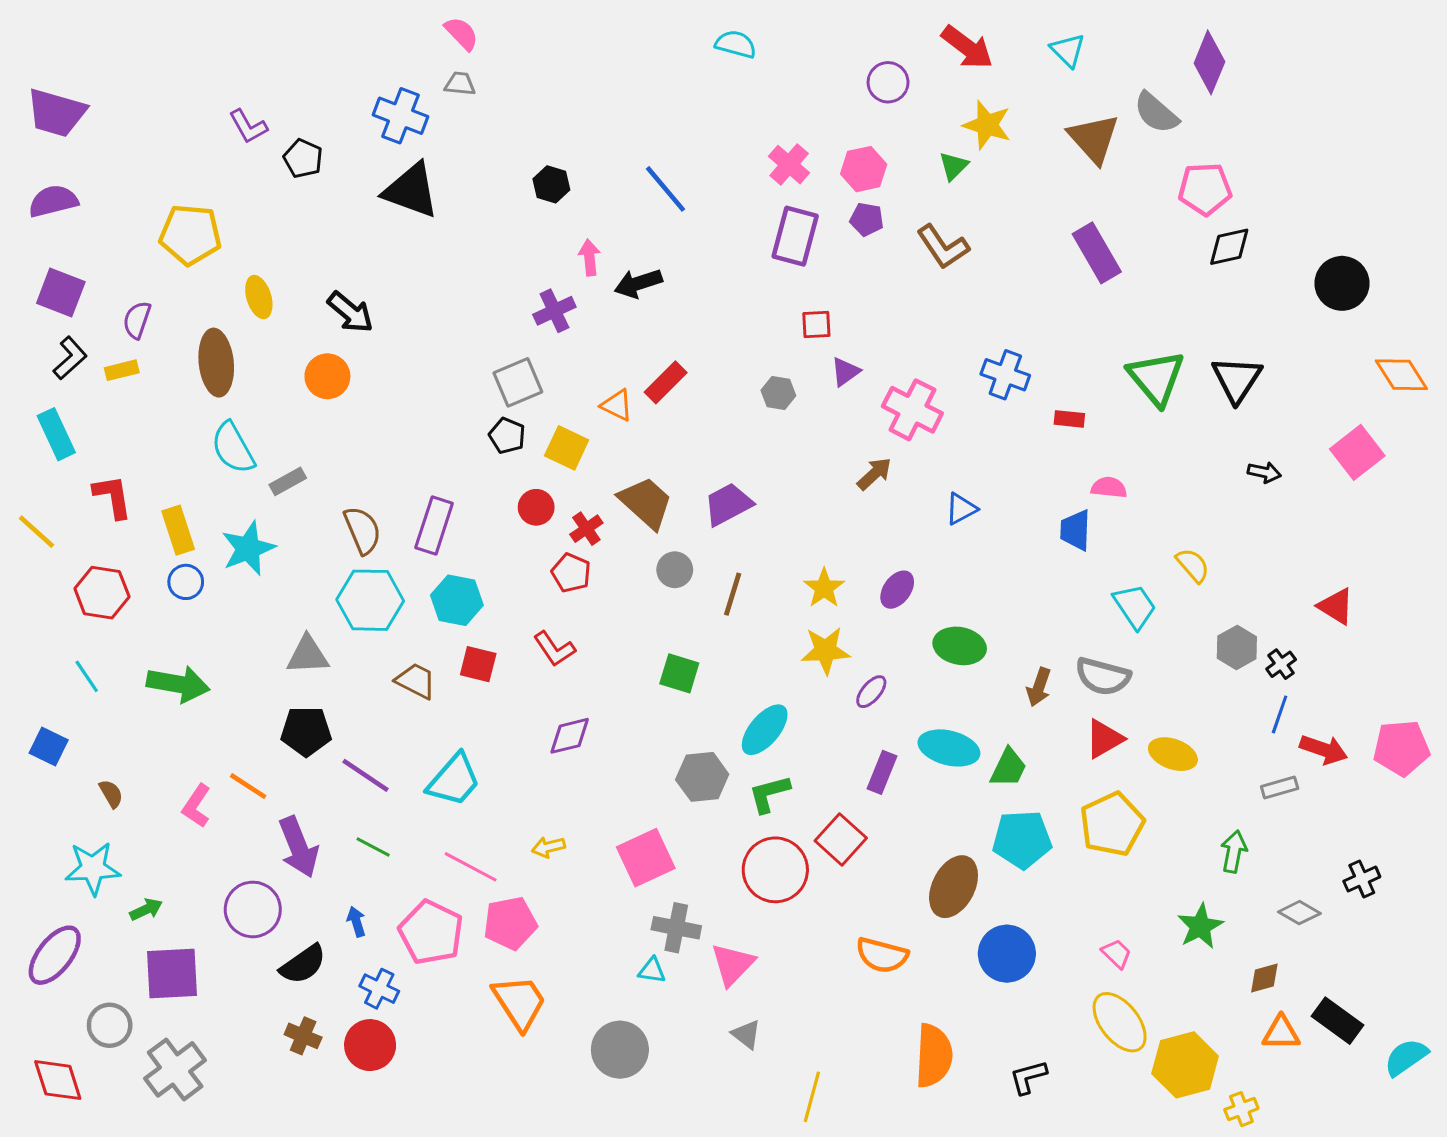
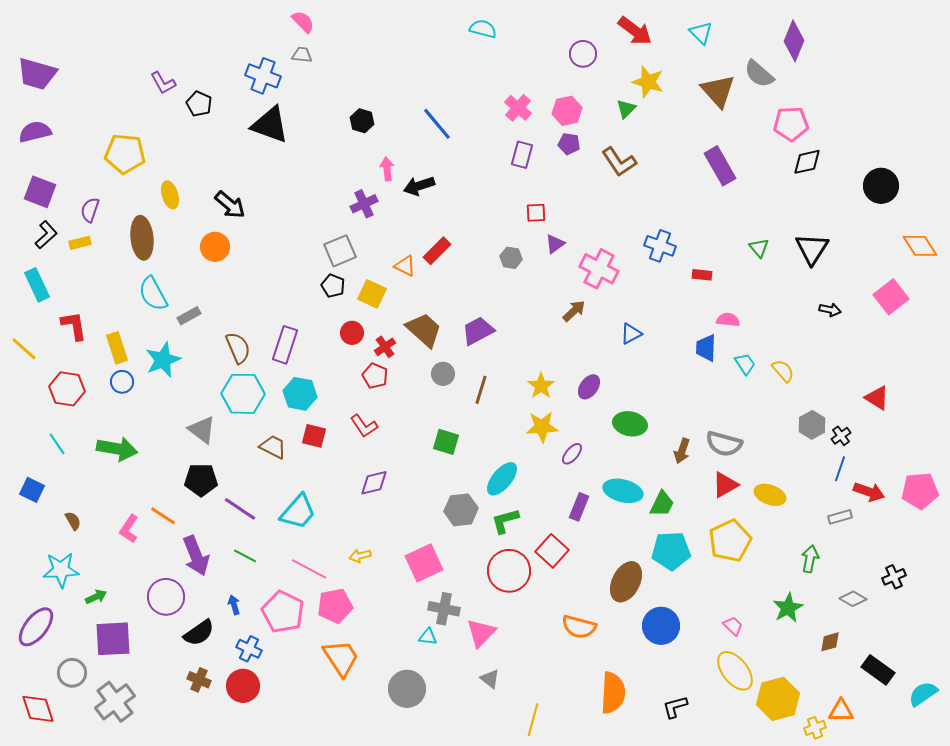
purple rectangle: (795, 236) -> (522, 155), size x0.7
green triangle: (1156, 378) -> (759, 248), size x0.5
cyan trapezoid: (1135, 606) -> (745, 364), moved, size x0.7
gray triangle: (308, 655) -> (202, 430), turned 40
orange triangle: (1281, 1033) -> (841, 711), moved

